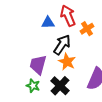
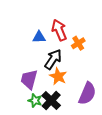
green star: (33, 86) -> (35, 101), moved

